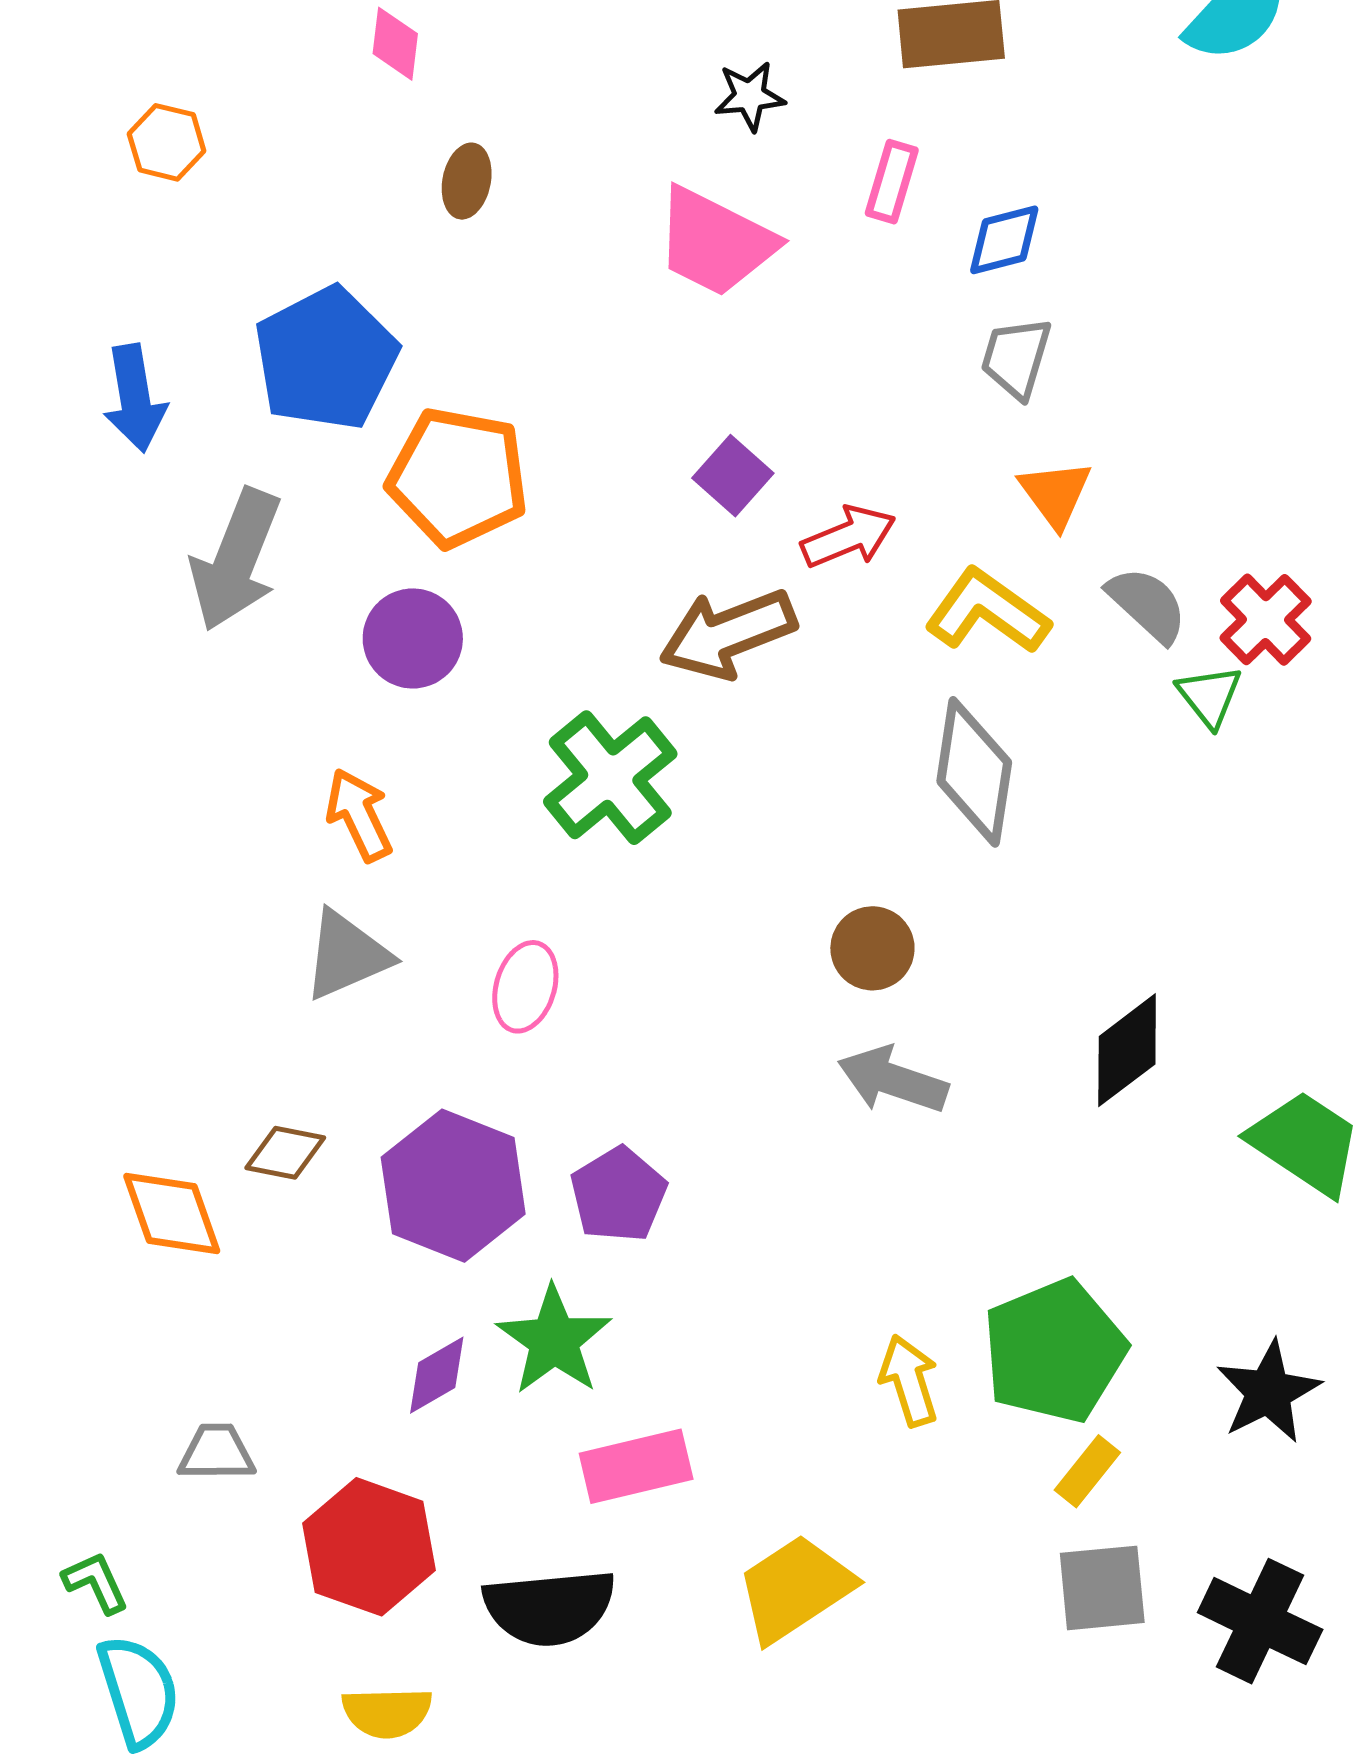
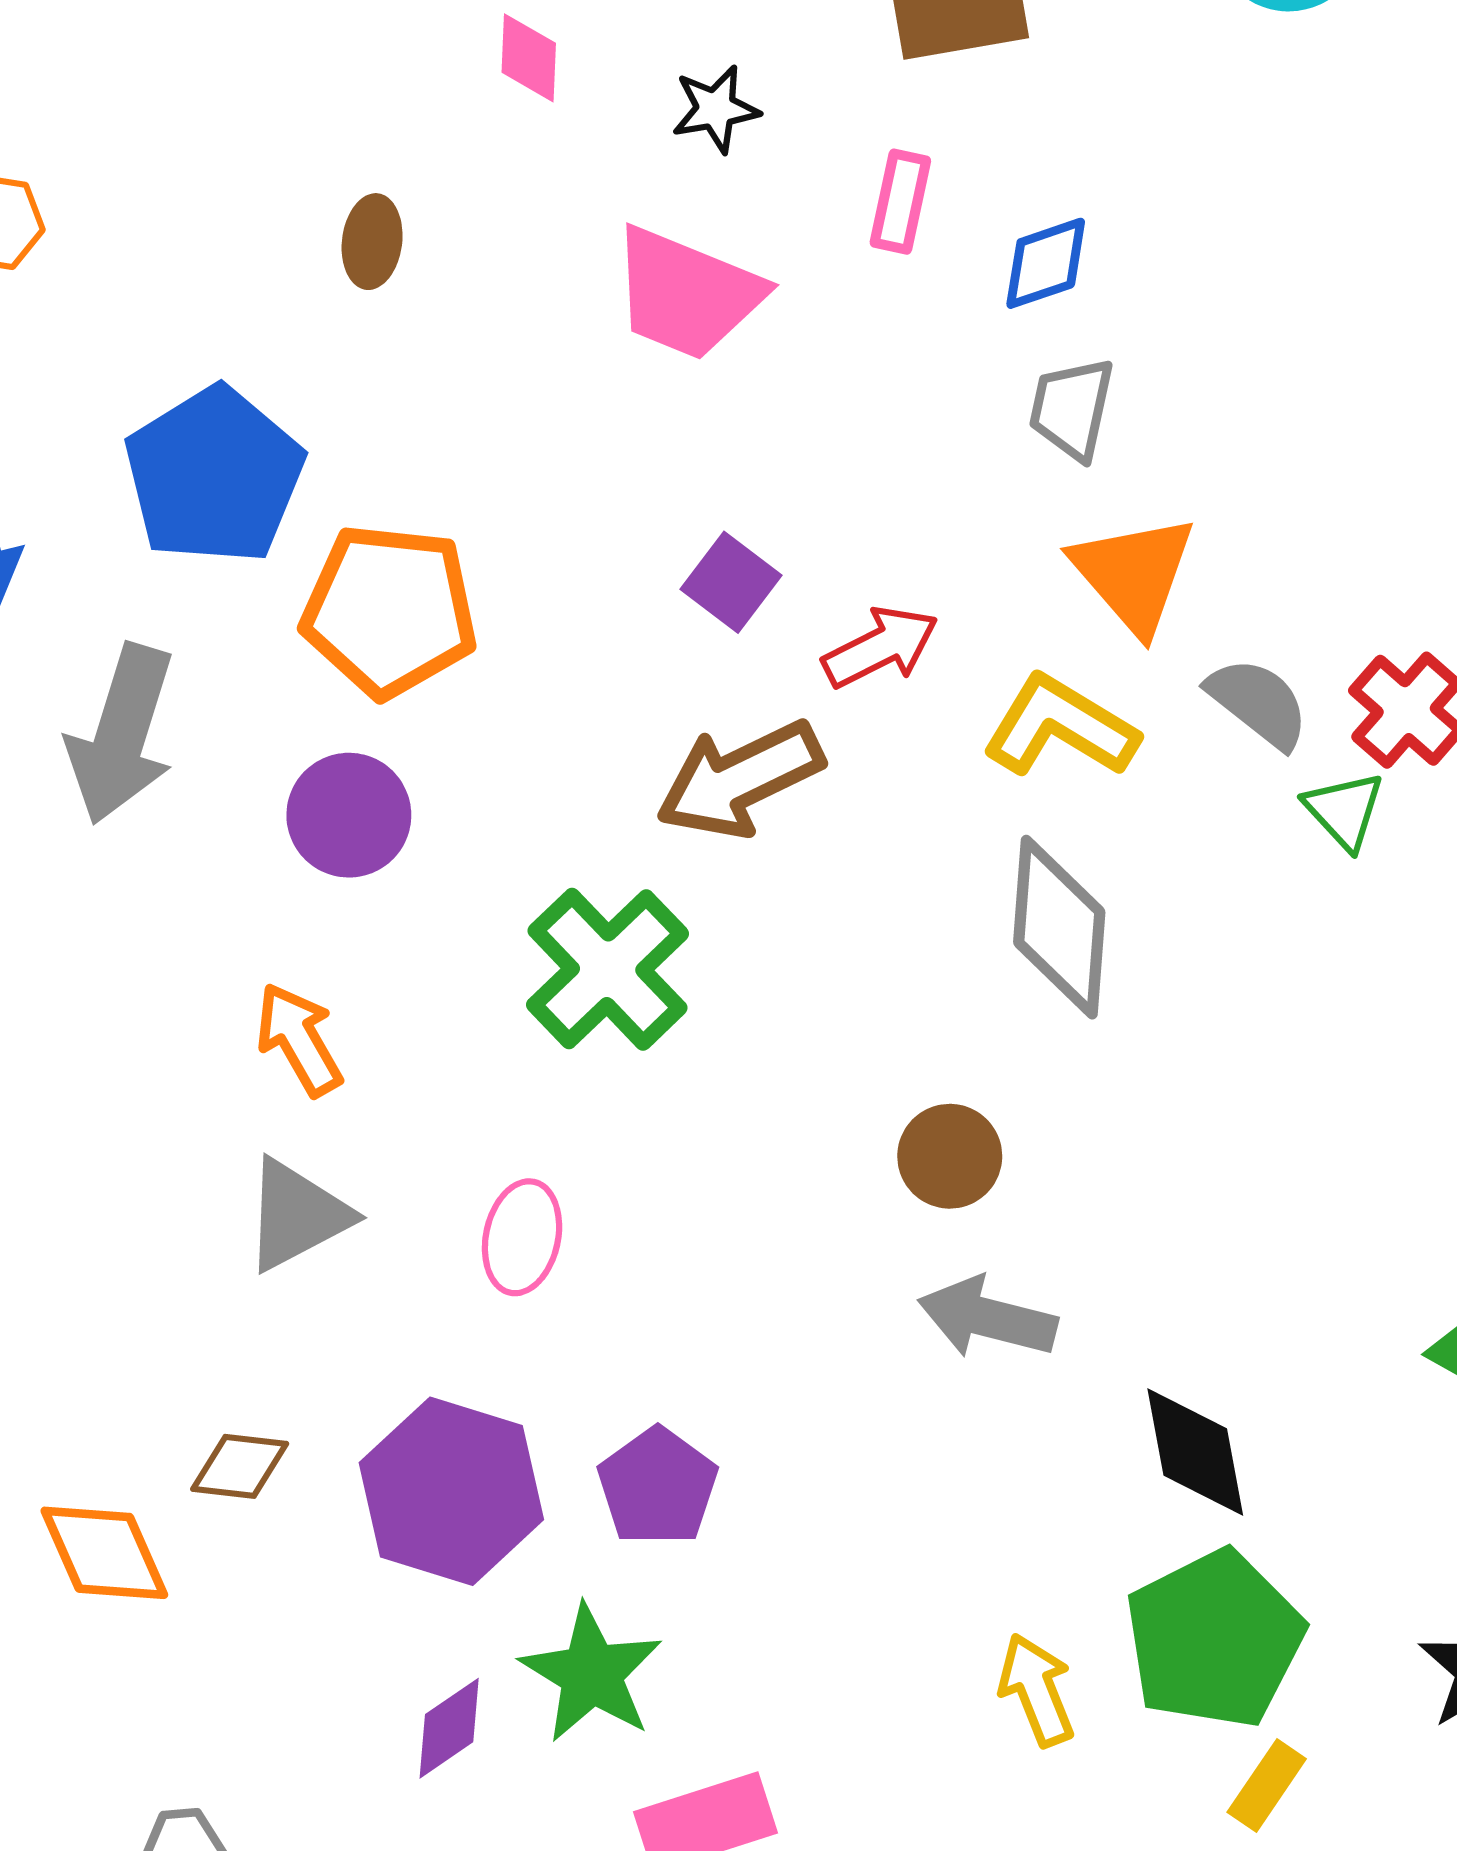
pink diamond: (395, 44) -> (529, 58), moved
orange triangle: (1055, 494) -> (1134, 574), size x1.4
black diamond: (1127, 1050) -> (1195, 1452), moved, turned -59

